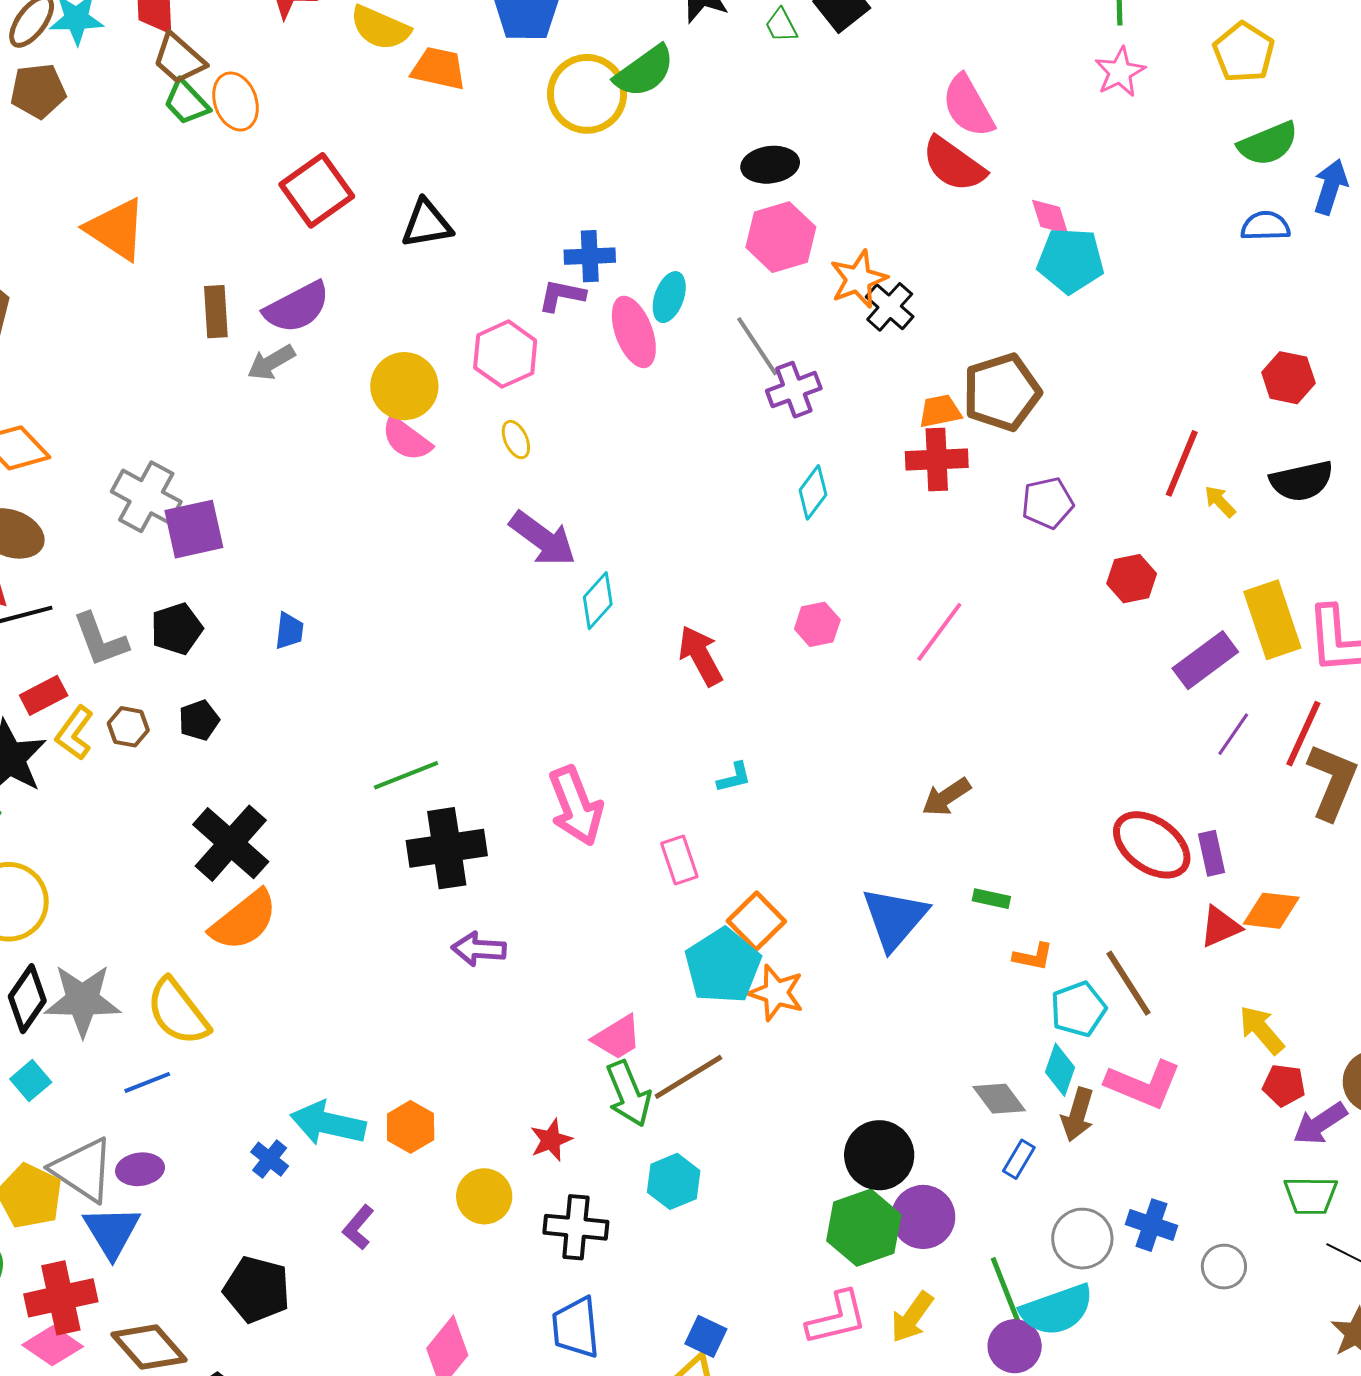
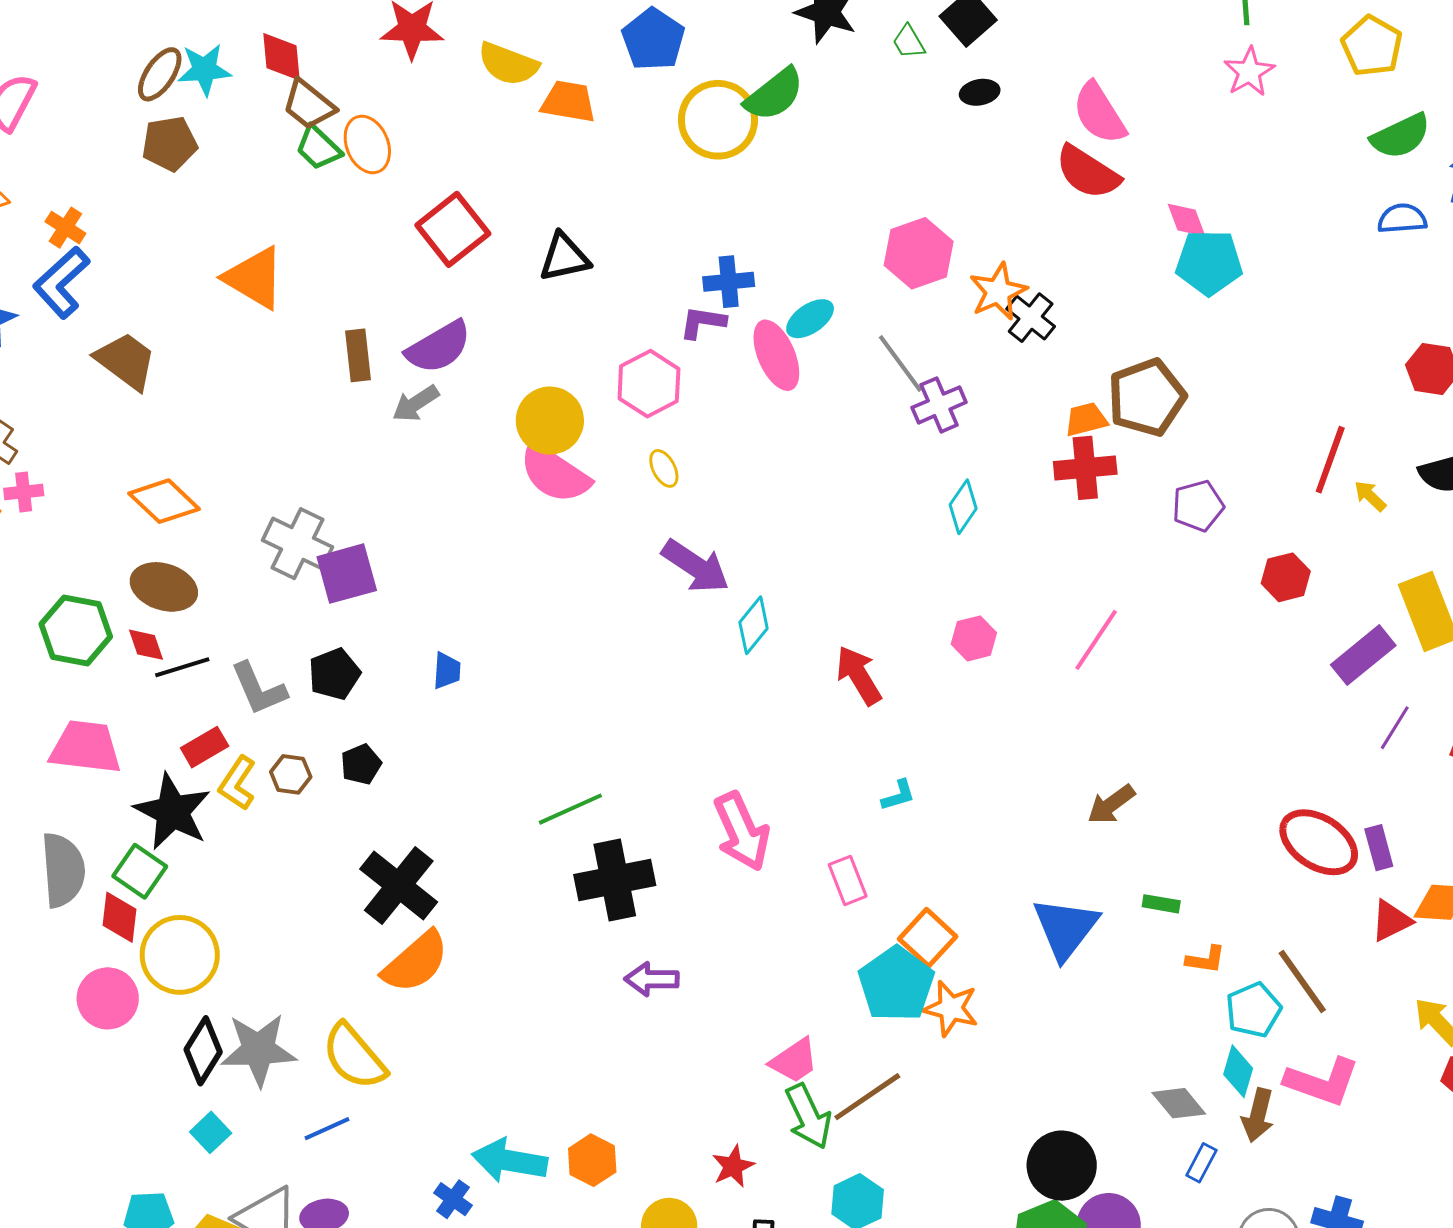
black ellipse: (770, 165) -> (980, 92), moved, size x0.7
cyan ellipse: (669, 297) -> (810, 319), turned 39
pink semicircle: (407, 439) -> (555, 473), size x1.4

